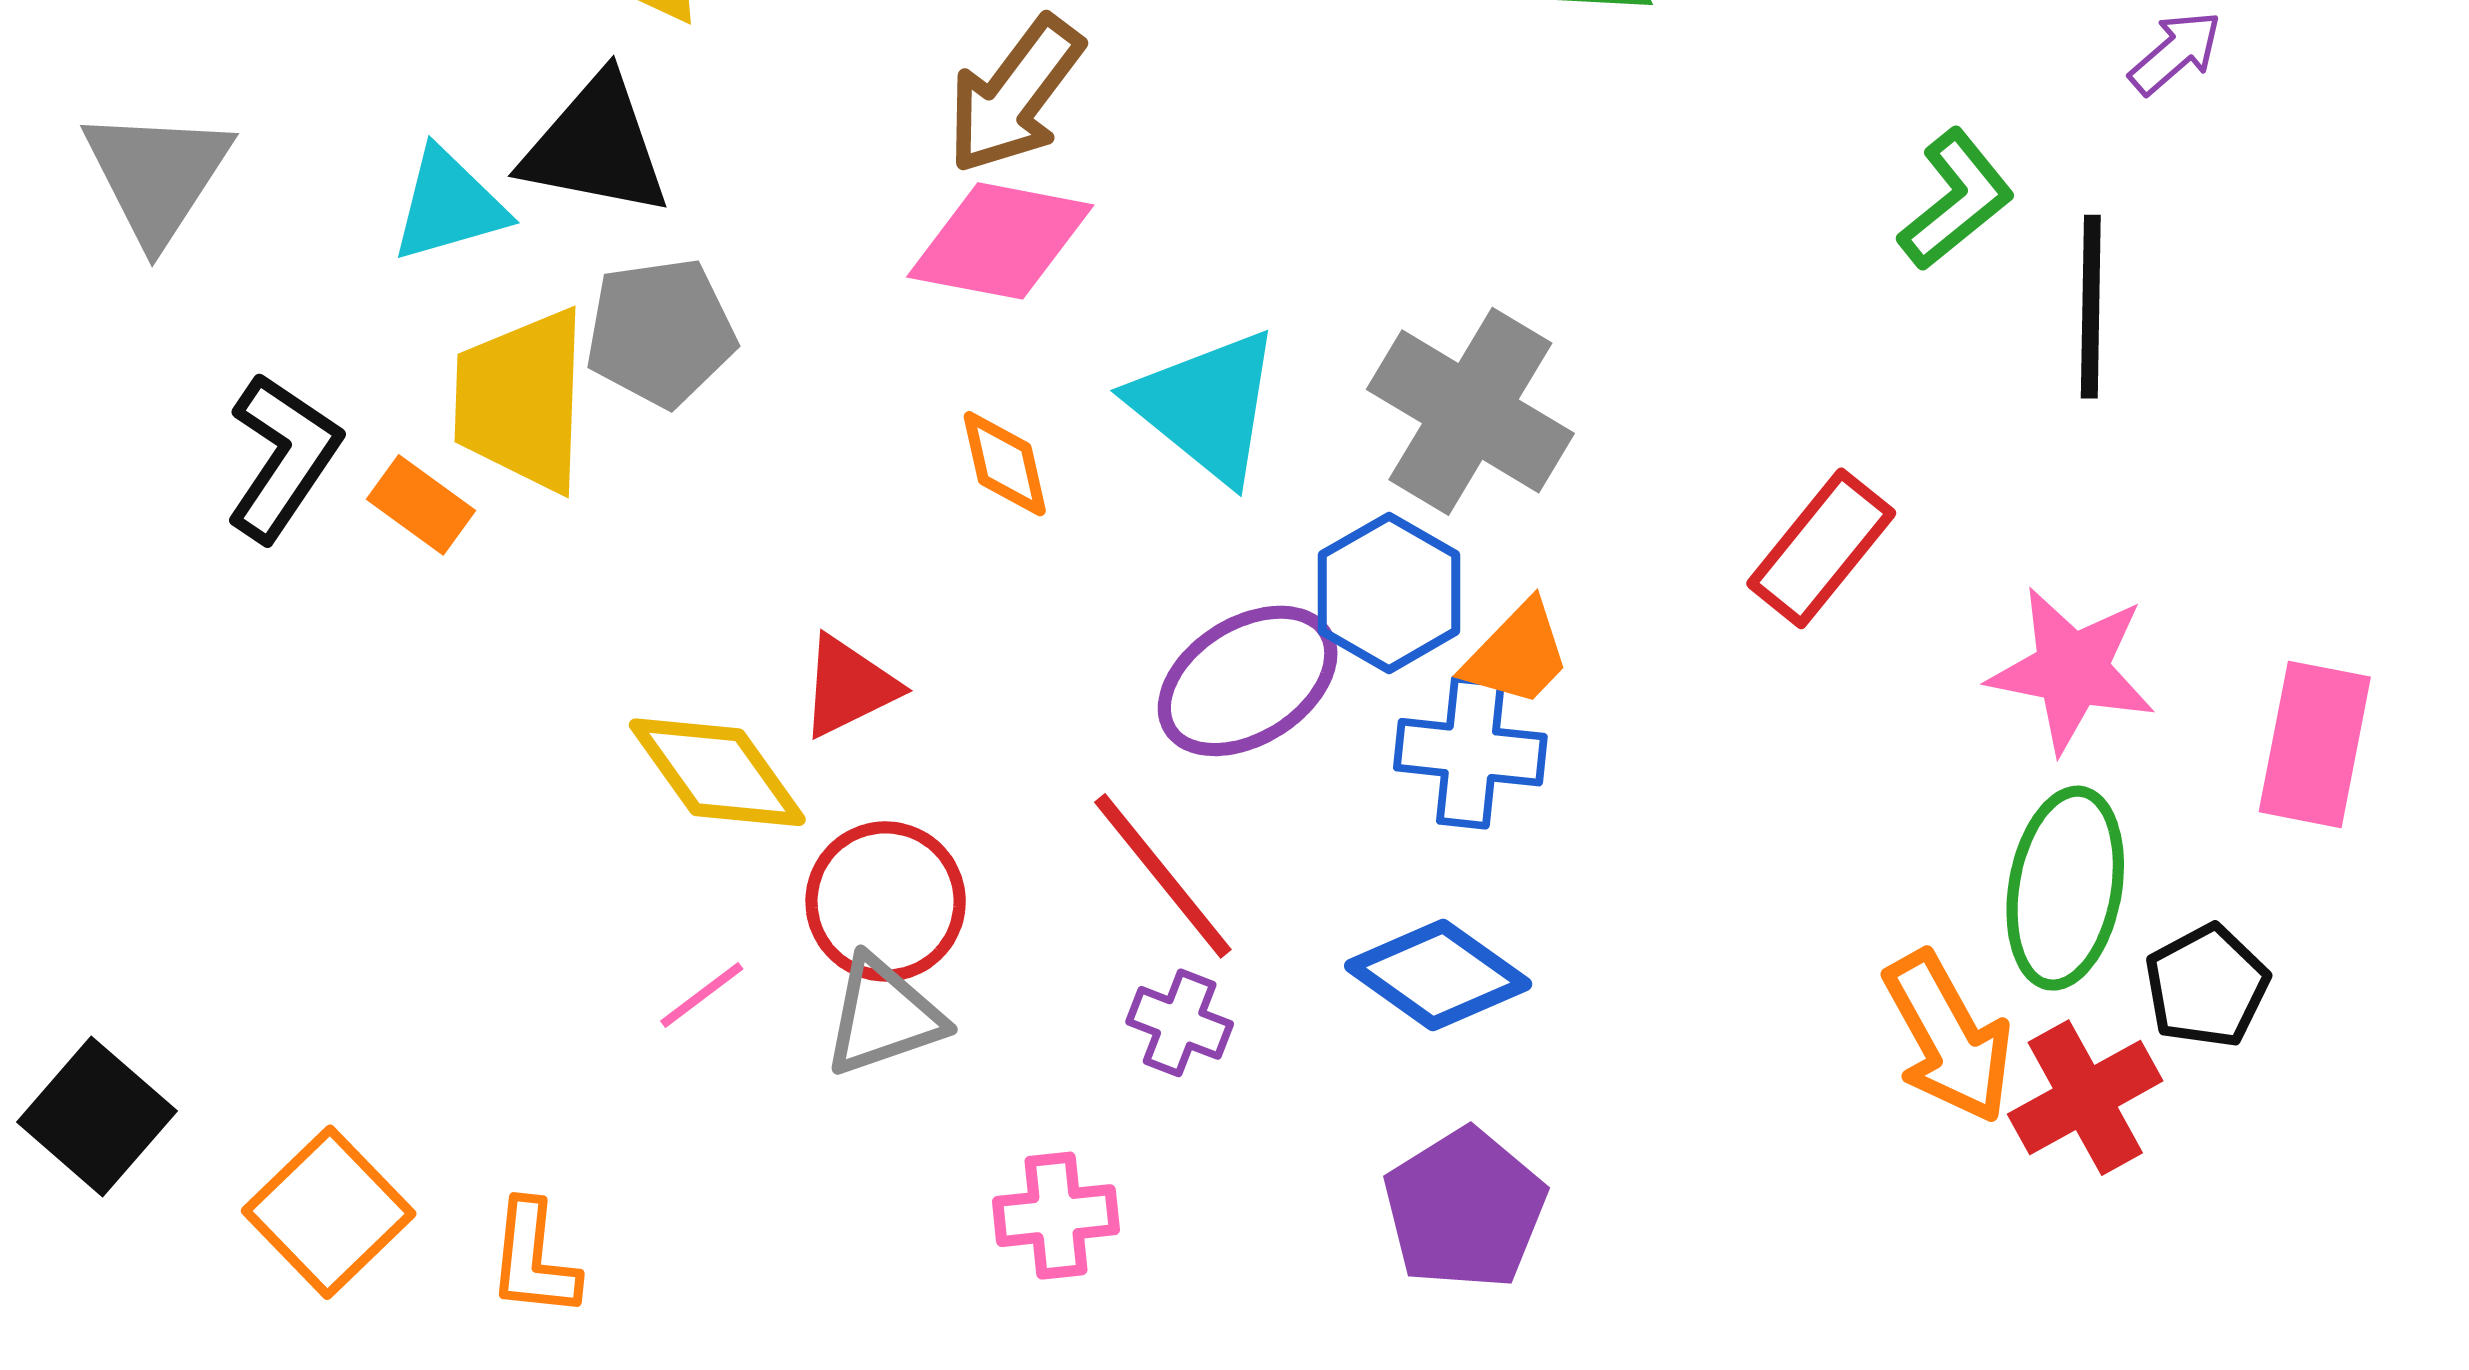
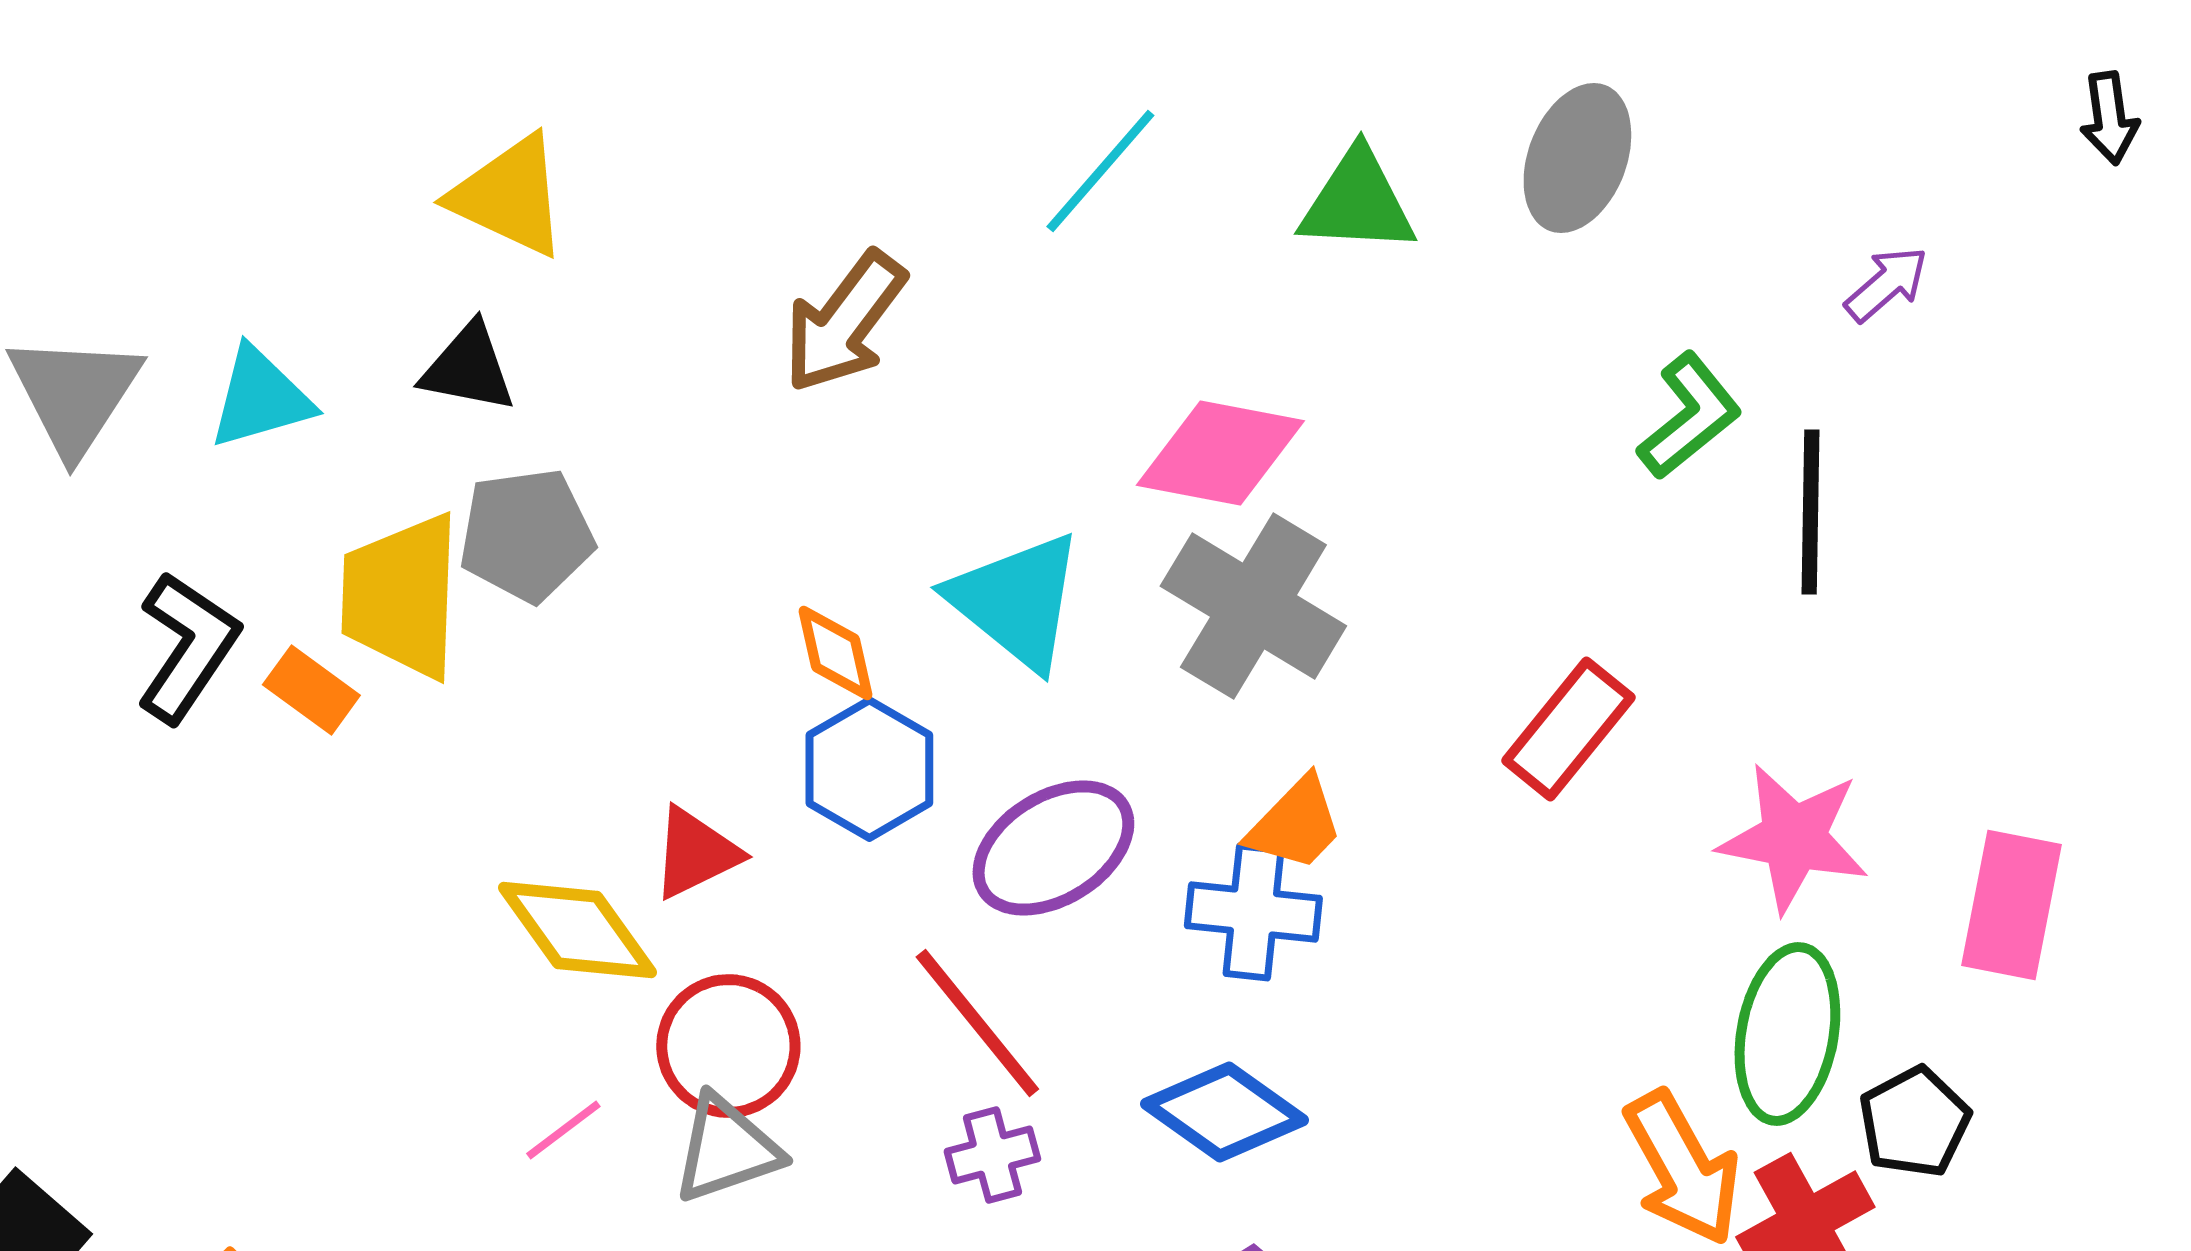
black triangle: (596, 146) -> (468, 368), size x0.7
cyan triangle: (449, 205) -> (260, 398), moved
pink diamond: (1000, 241) -> (1220, 453), moved
blue hexagon: (1389, 593) -> (869, 769), moved
purple cross: (1180, 1023) -> (992, 1155), turned -36

